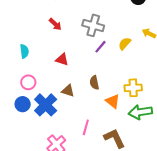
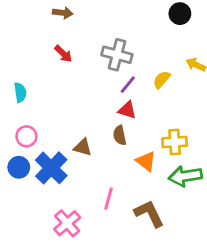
red triangle: (62, 59) -> (127, 110), moved

